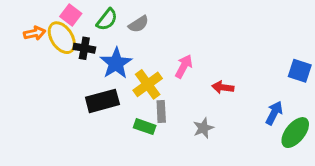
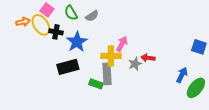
green semicircle: (107, 20) -> (71, 13), turned 112
yellow cross: (148, 84) -> (111, 56), moved, turned 36
gray rectangle: (161, 111) -> (107, 74), size x1.5
gray star: (203, 128) -> (135, 64), moved

